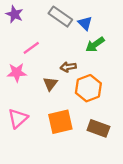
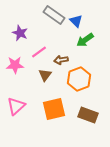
purple star: (15, 14) -> (20, 33), moved
pink line: (31, 48) -> (39, 52), moved

